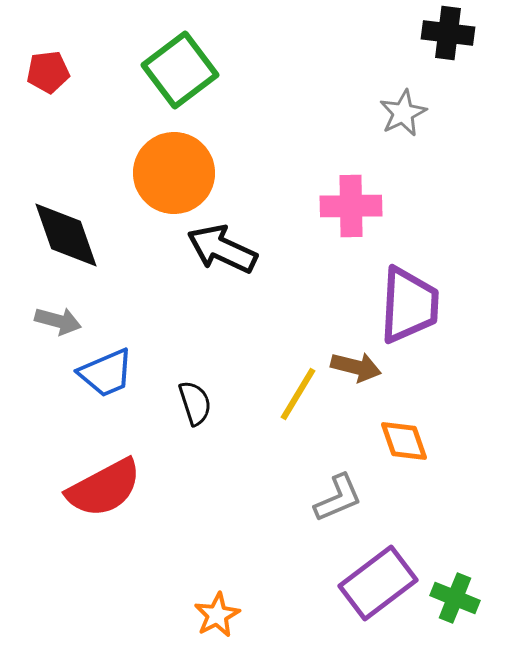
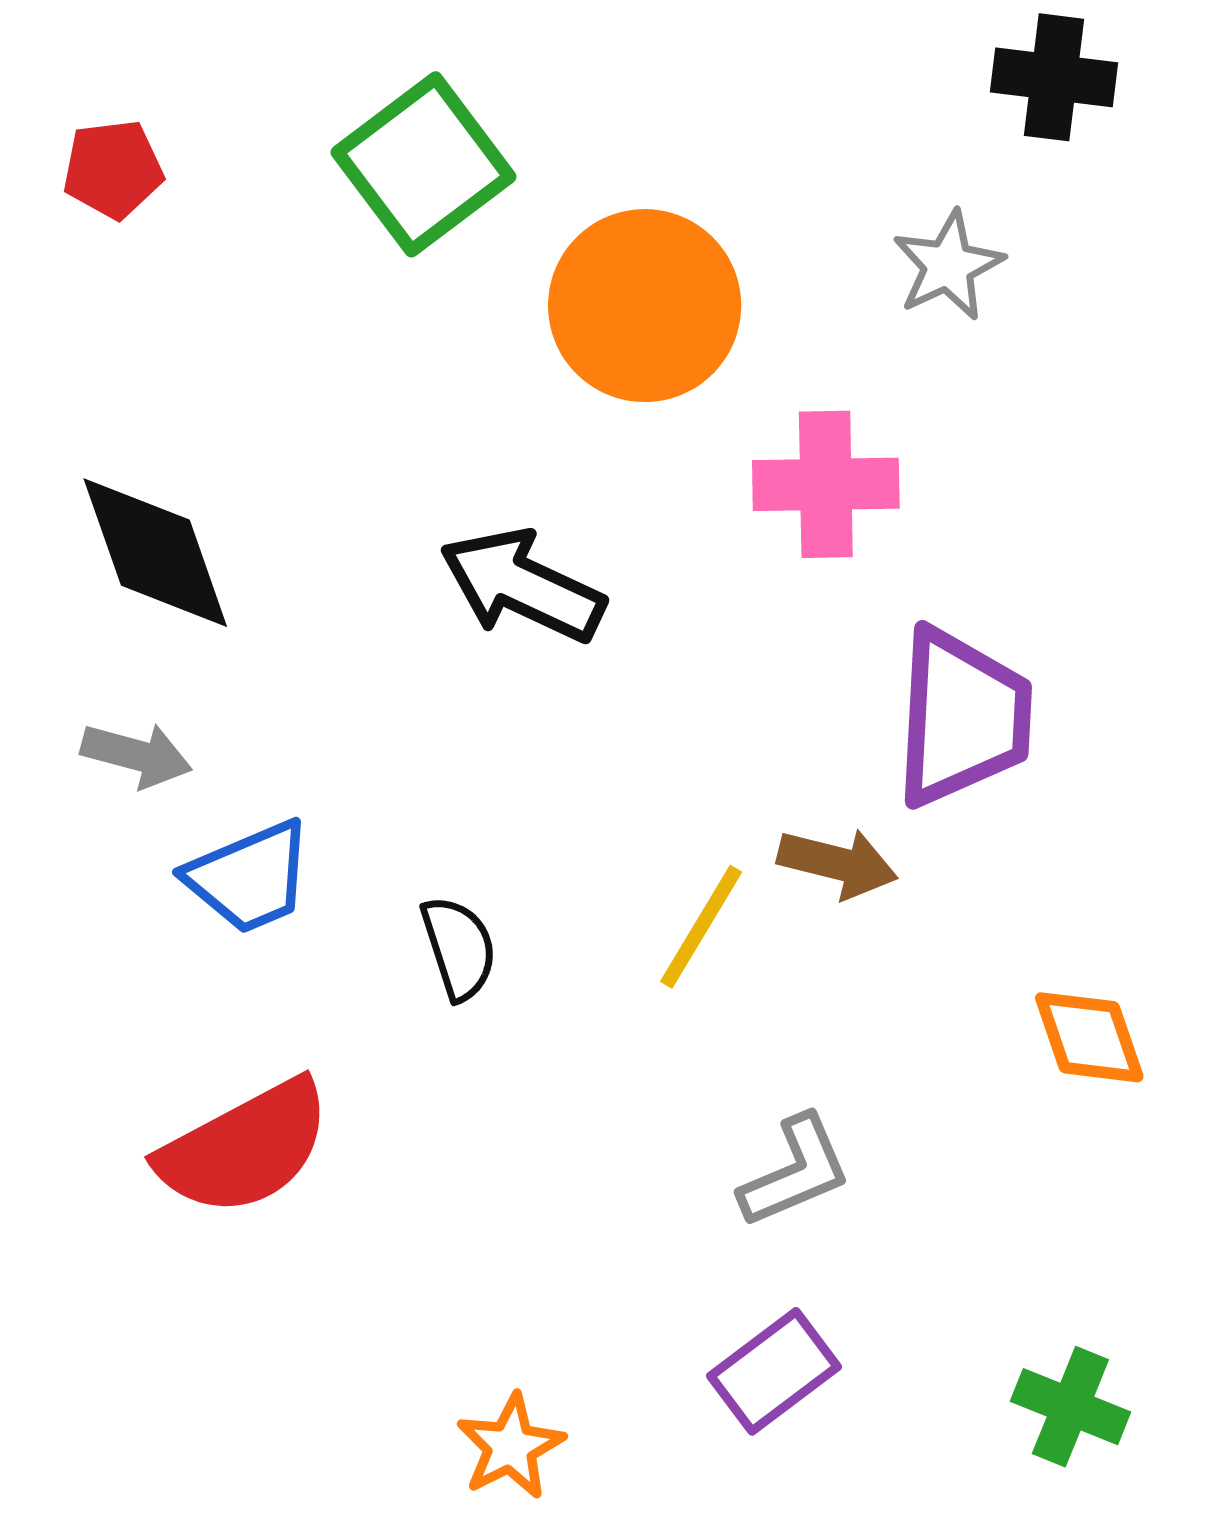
orange circle: (174, 173) -> (645, 306), moved
orange diamond: (404, 441) -> (1089, 1037), moved
purple rectangle: (378, 583) -> (774, 1371), moved, size x0.7

